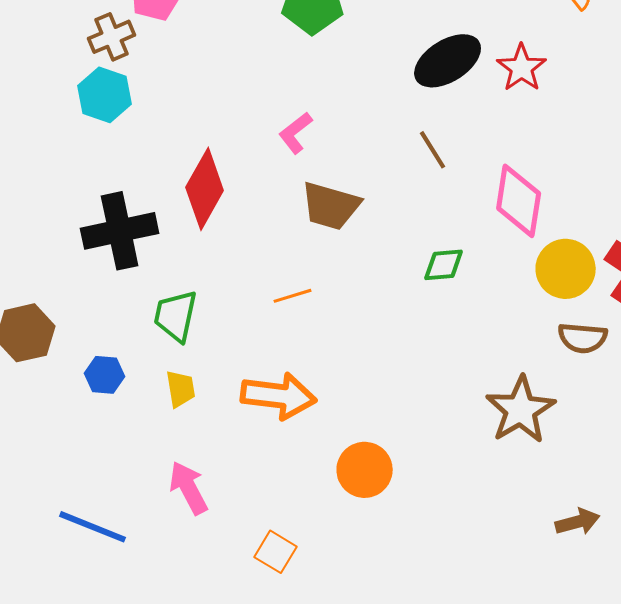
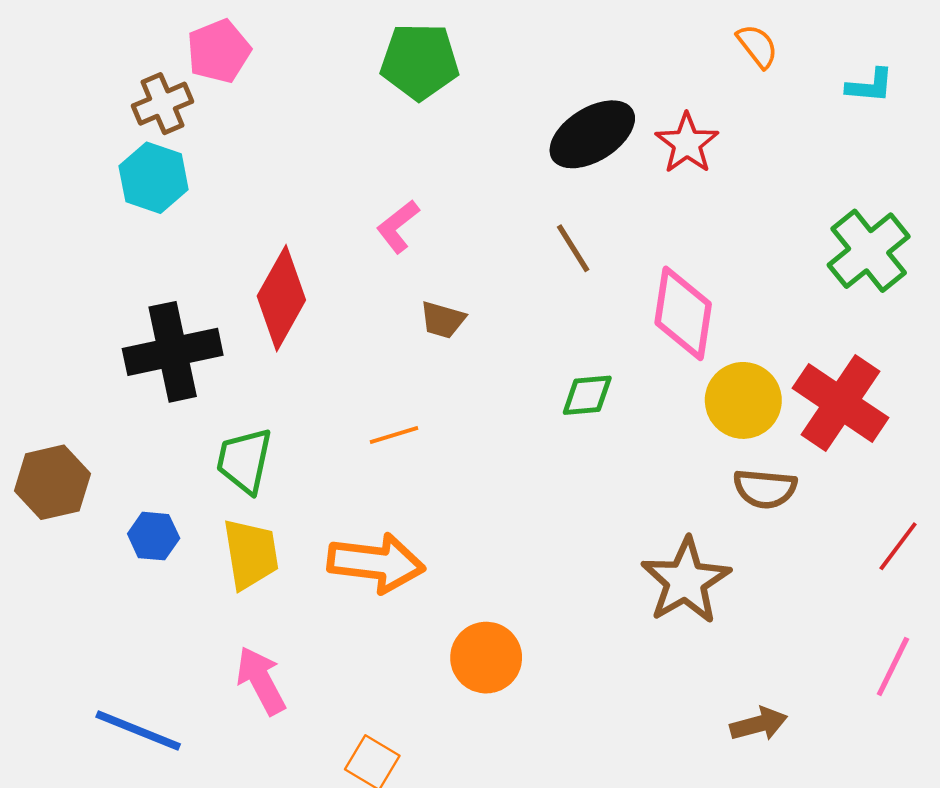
brown trapezoid: (331, 206) -> (443, 320), size x0.6
yellow trapezoid: (181, 389) -> (251, 554), size x1.5

